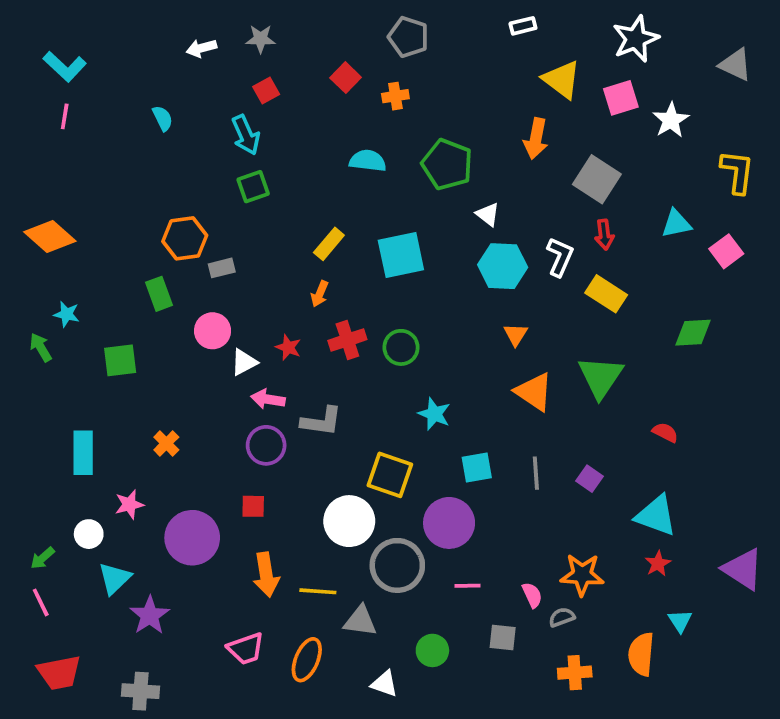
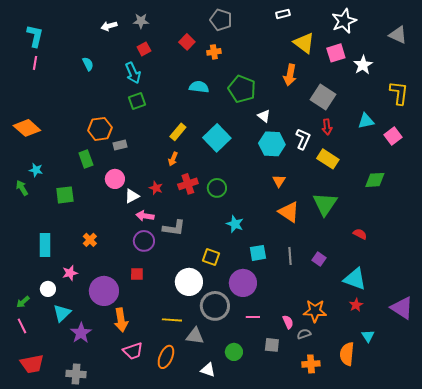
cyan L-shape: (65, 67) -> (35, 36), turned -120
cyan square: (401, 255) -> (217, 138), turned -32
yellow square: (390, 475) -> (211, 257), size x0.7
orange arrow: (266, 575) -> (121, 320), moved

